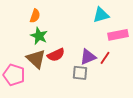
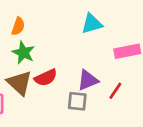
cyan triangle: (101, 15) -> (92, 24), moved
red line: (105, 58) -> (115, 91), moved

